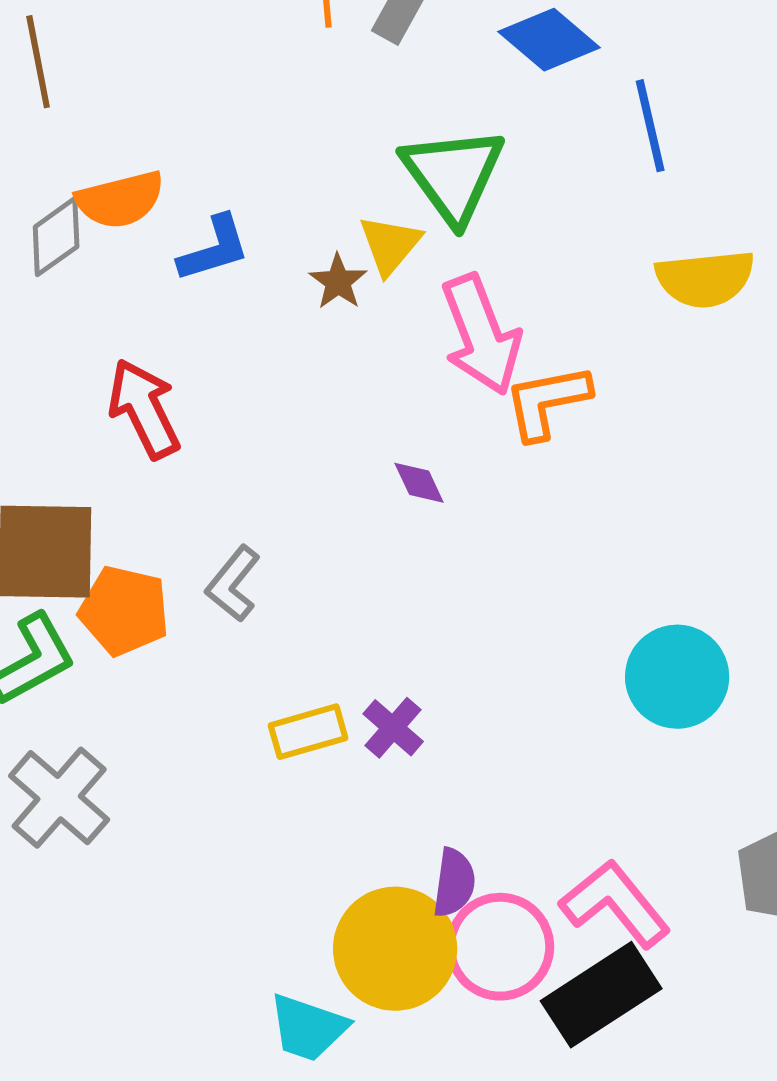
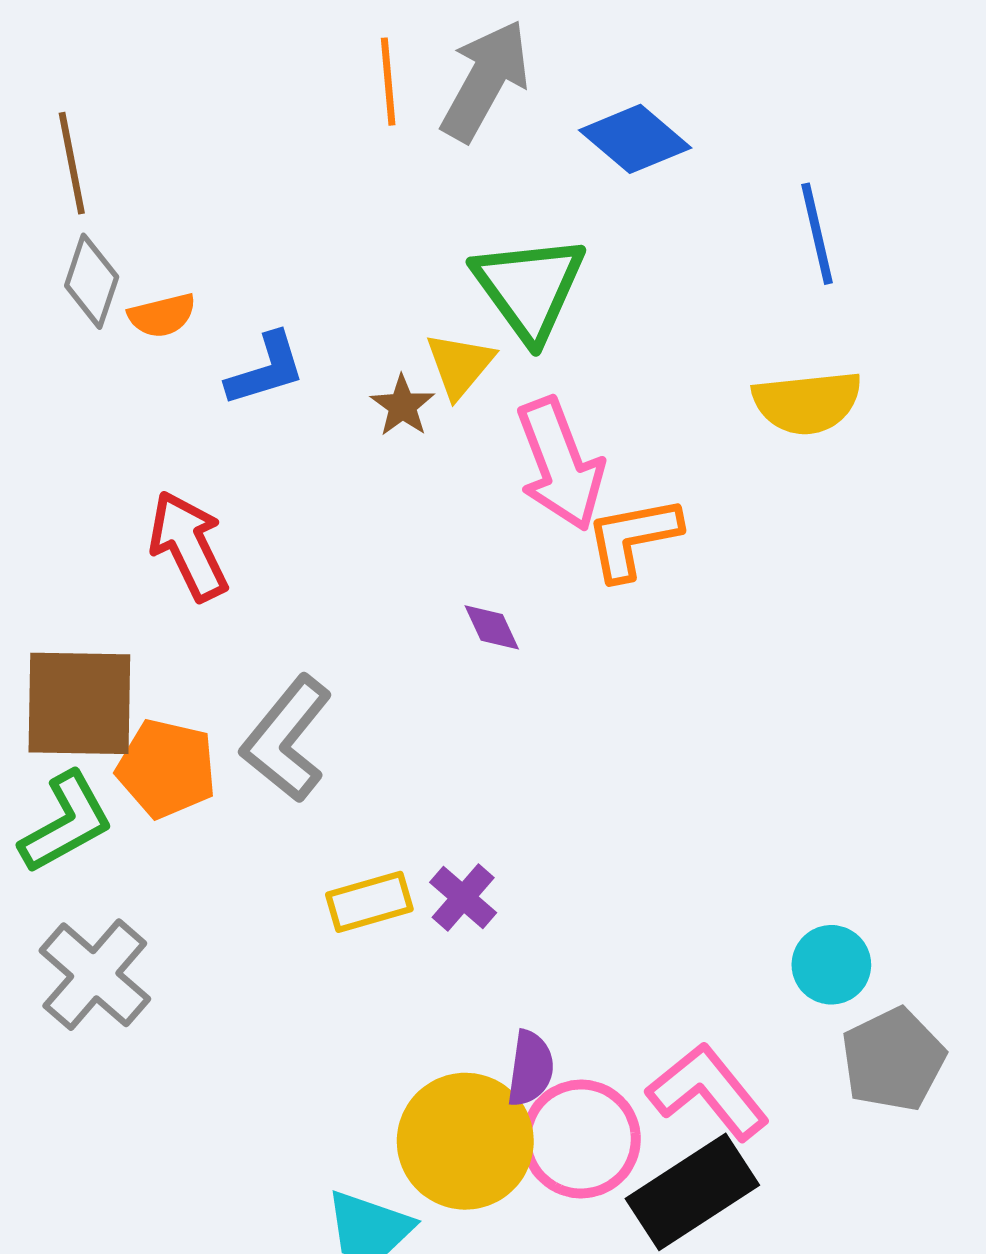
blue line: (650, 126) -> (817, 234), moved
orange semicircle: (120, 200) -> (162, 315), size x0.7
gray diamond: (56, 237) -> (92, 281), moved, turned -36
gray L-shape: (233, 584) -> (287, 739), size x1.5
cyan circle: (677, 677) -> (831, 965), moved, size x0.7

